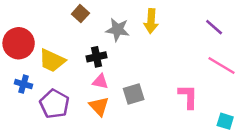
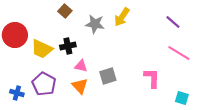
yellow arrow: (151, 21) -> (122, 17), turned 30
black cross: (97, 57) -> (68, 46), moved
blue cross: (24, 84) -> (17, 93), moved

